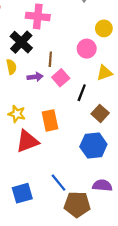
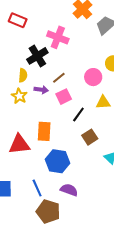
brown line: (50, 59) -> (59, 78), turned 32
yellow star: (17, 114) -> (19, 96), moved
blue hexagon: (93, 145) -> (58, 161), moved
purple semicircle: (102, 185) -> (69, 190), moved

